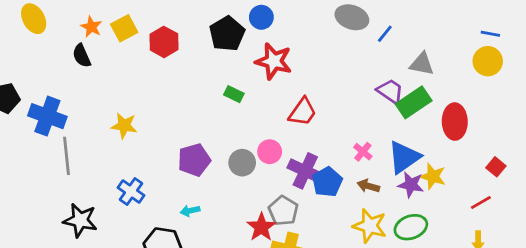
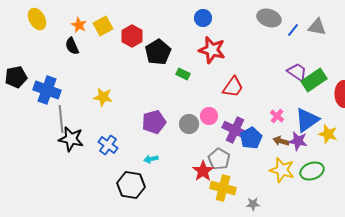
black pentagon: (227, 34) -> (158, 52), moved
gray triangle: (422, 64) -> (317, 27), moved
purple star: (411, 185) -> (298, 141), moved
black star: (80, 220) -> (71, 139), moved

